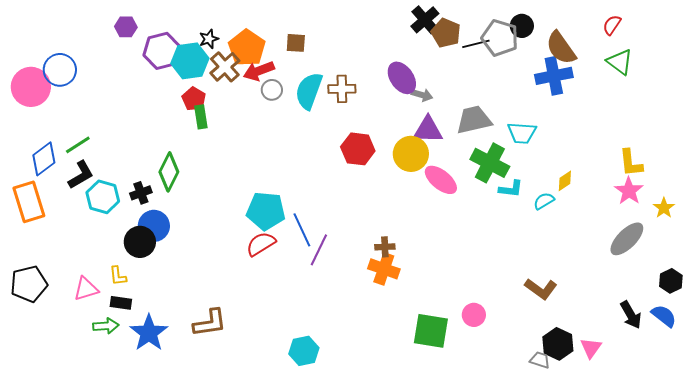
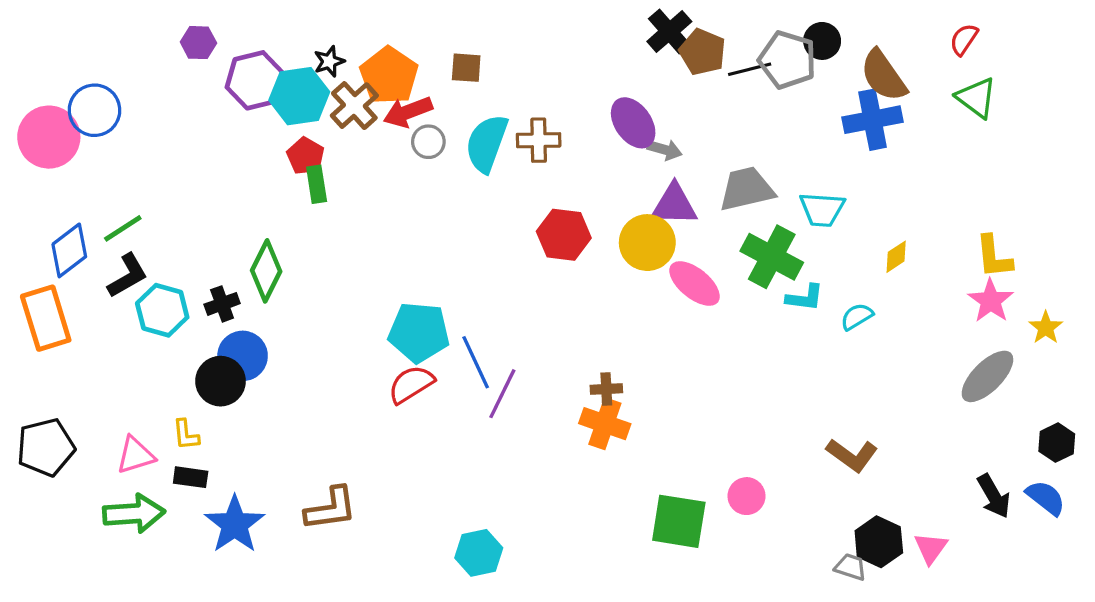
yellow diamond: (565, 181) -> (896, 257), moved
green arrow: (106, 326) -> (134, 513), moved, size x1.5

